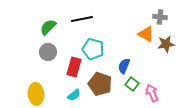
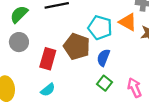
cyan pentagon: (93, 49) -> (100, 28), moved
brown pentagon: (100, 84) -> (77, 46), moved
green square: (132, 84) -> (104, 83), moved

